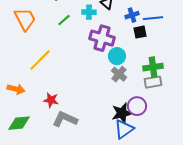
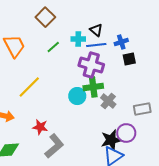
blue line: (153, 18) -> (96, 45), moved
cyan circle: (117, 56) -> (77, 96), moved
green cross: (153, 67) -> (93, 87), moved
gray L-shape: (65, 119) -> (54, 146), turned 115

